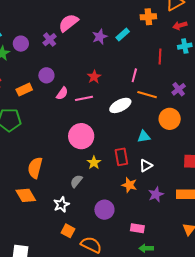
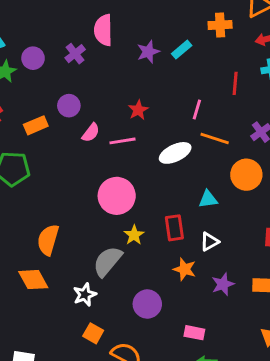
pink semicircle: (68, 23) -> (103, 30), turned -55
gray semicircle: (76, 181) -> (108, 261), size x1.6

